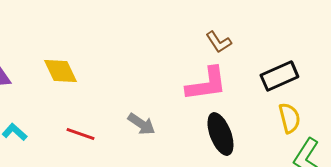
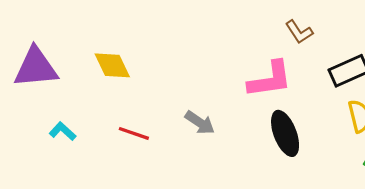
brown L-shape: (218, 42) -> (299, 32), moved

